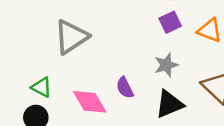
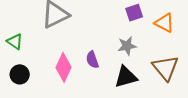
green triangle: (42, 87) -> (15, 42), moved
pink diamond: (90, 102) -> (63, 67), turned 48

